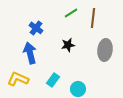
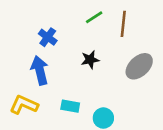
gray ellipse: (105, 50) -> (139, 66), turned 40
cyan rectangle: (53, 80) -> (70, 106), turned 64

